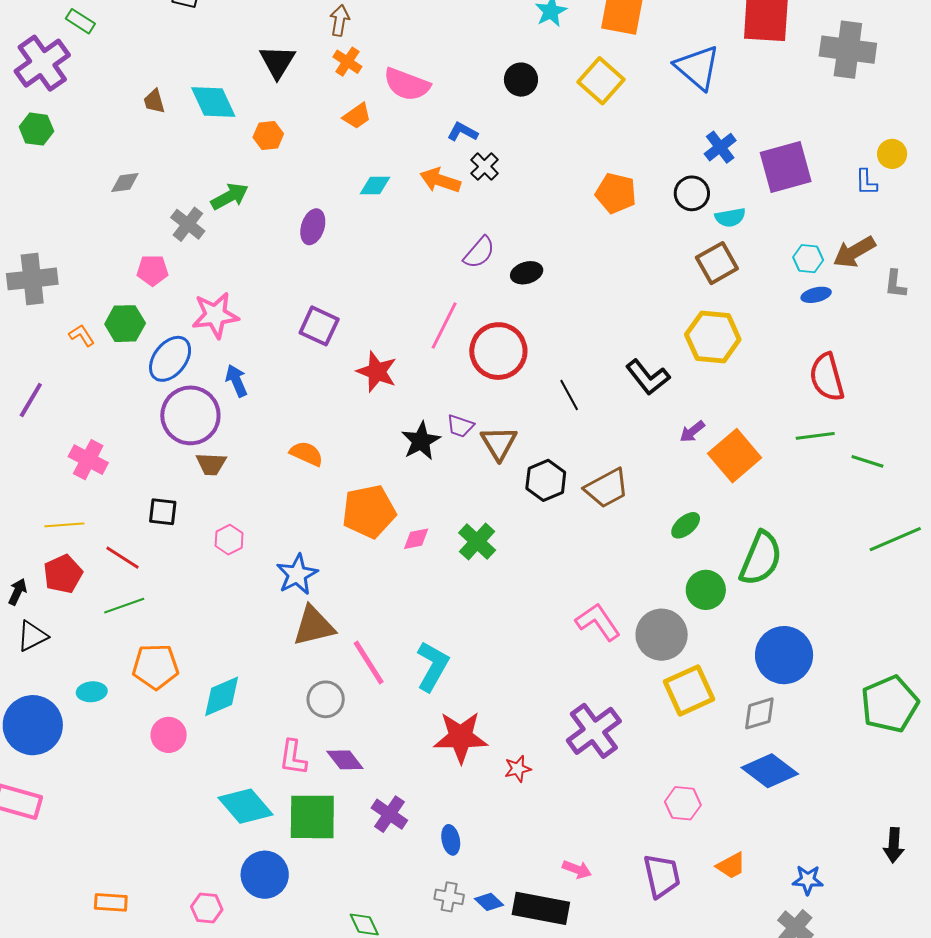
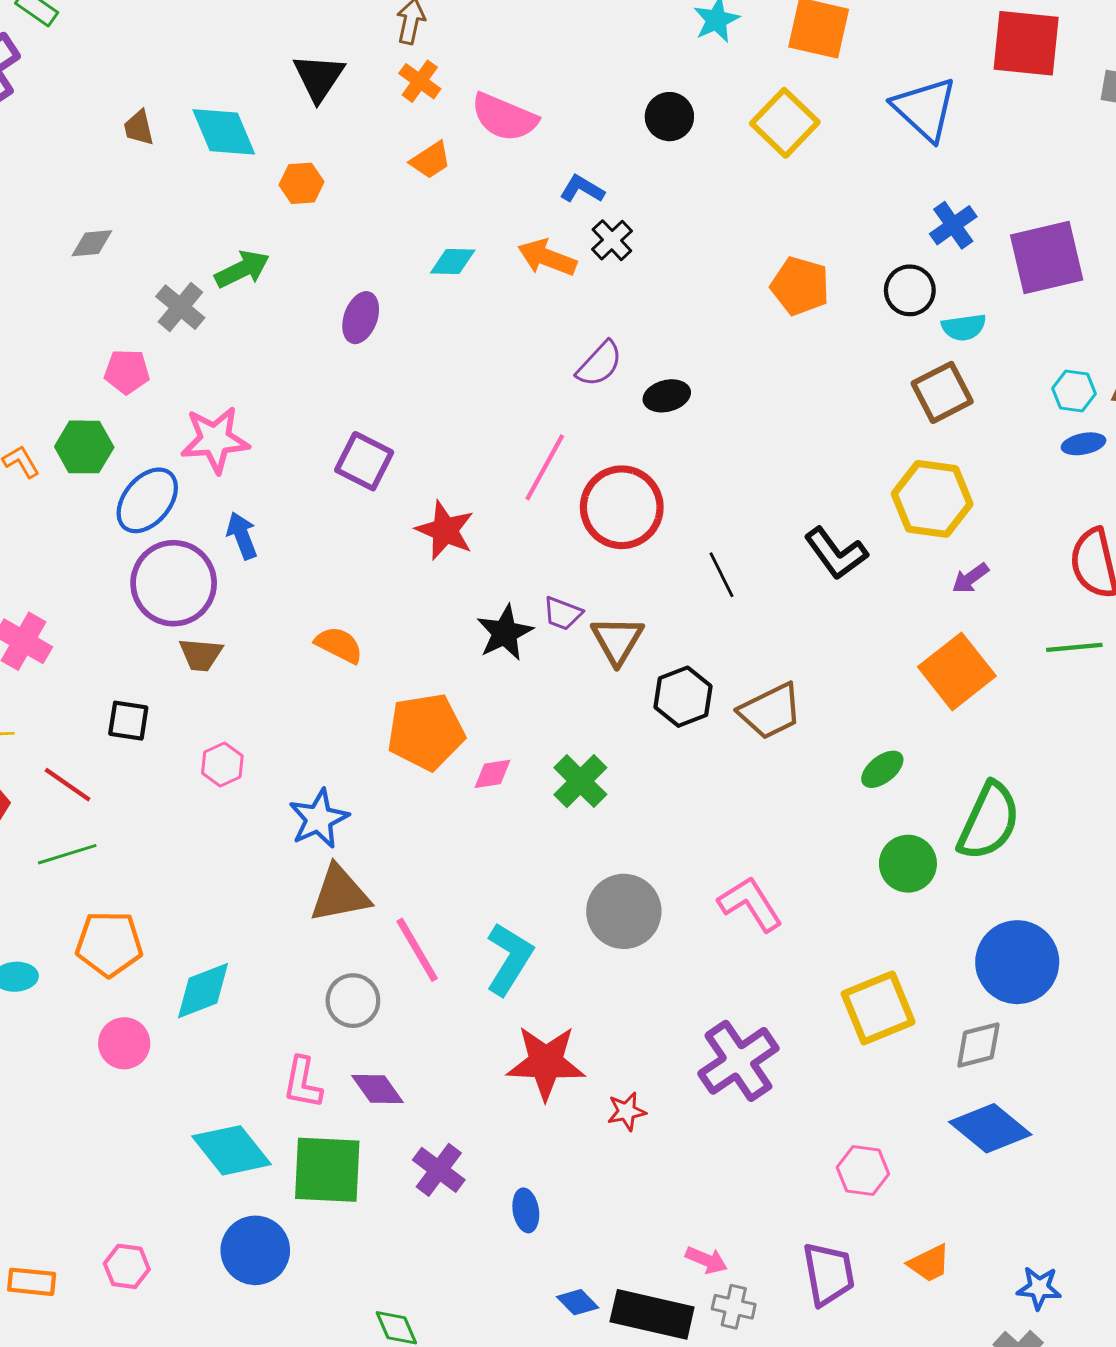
purple arrow: (692, 431) -> (970, 578), moved
gray circle: (662, 635) -> (624, 911), moved
gray cross: (449, 897) -> (734, 1307), moved
pink hexagon: (207, 908) -> (127, 1266), moved

